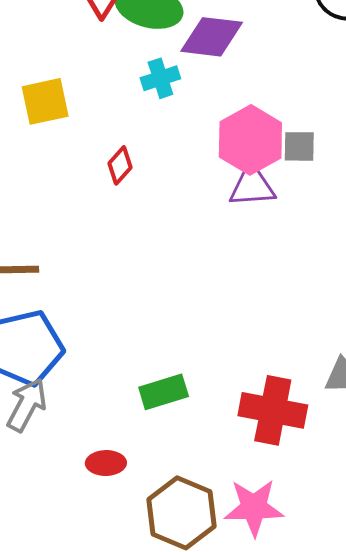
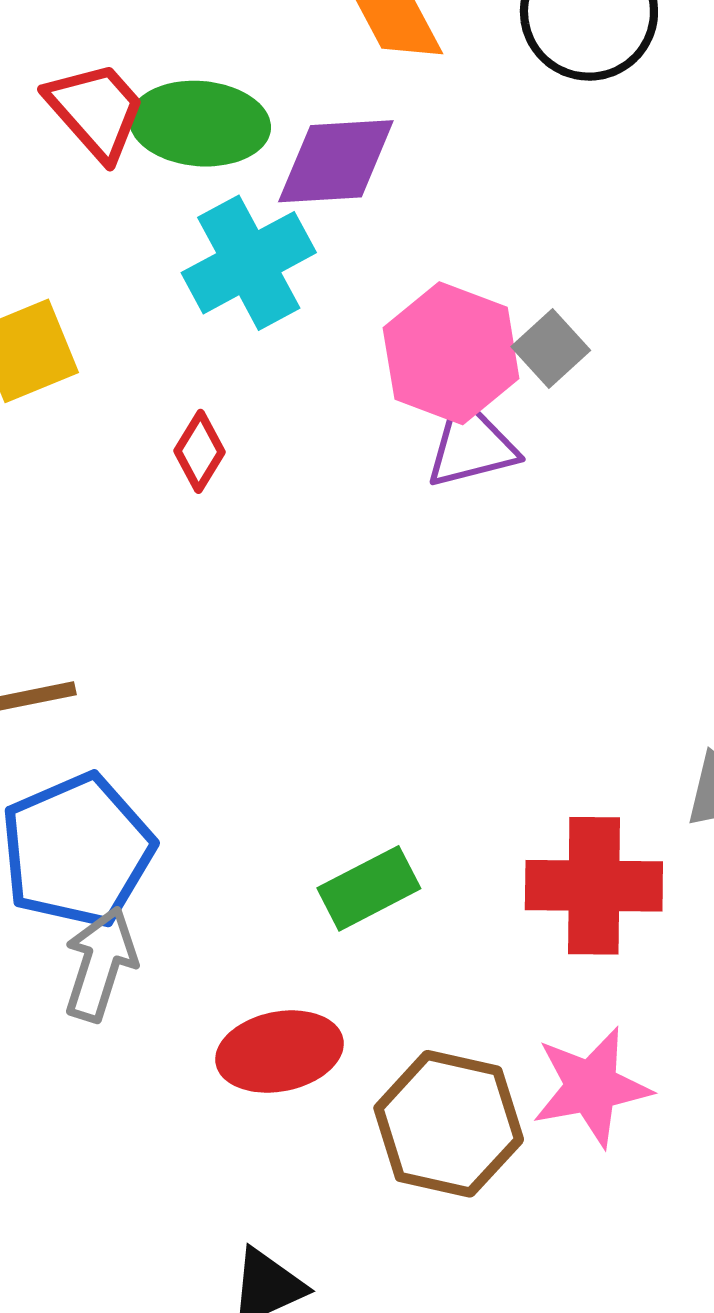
cyan cross: (160, 78) -> (249, 263), size x1.6
gray square: (299, 146) -> (551, 348), turned -33
red ellipse: (106, 463) -> (279, 1052), size x1.5

